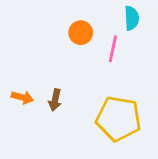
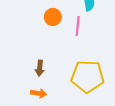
orange arrow: (22, 97) -> (39, 93), moved

